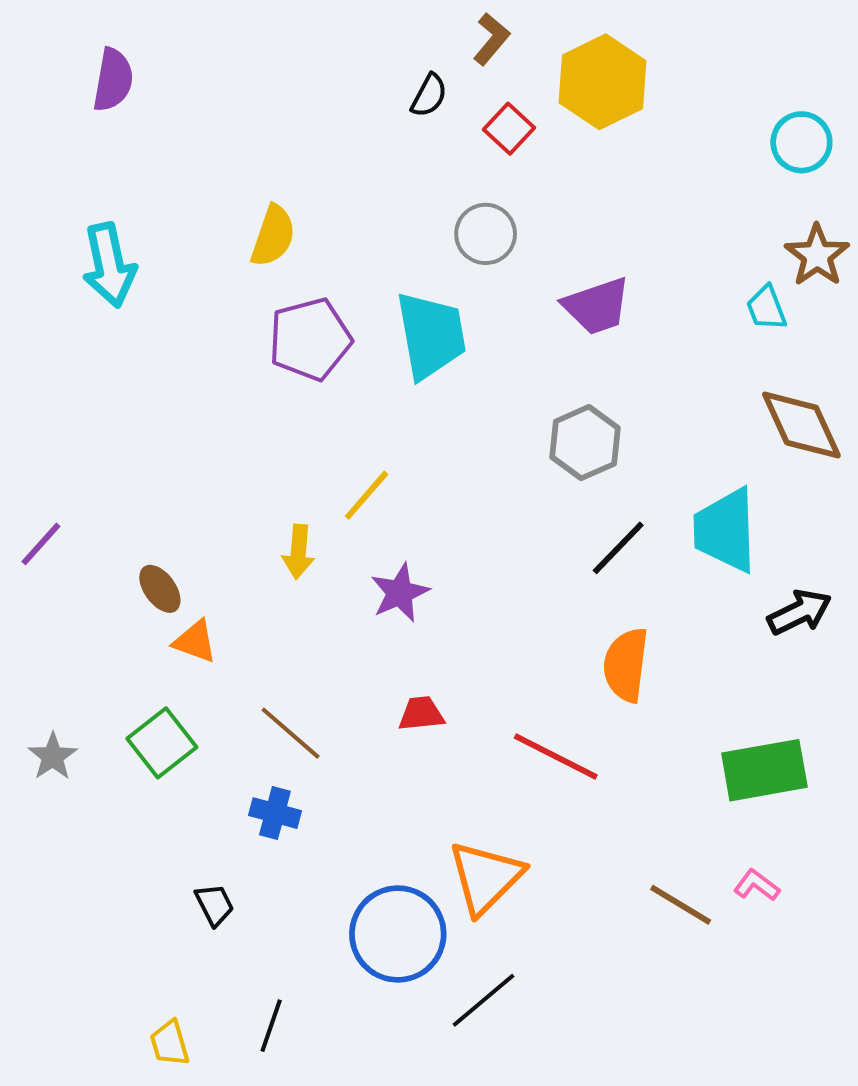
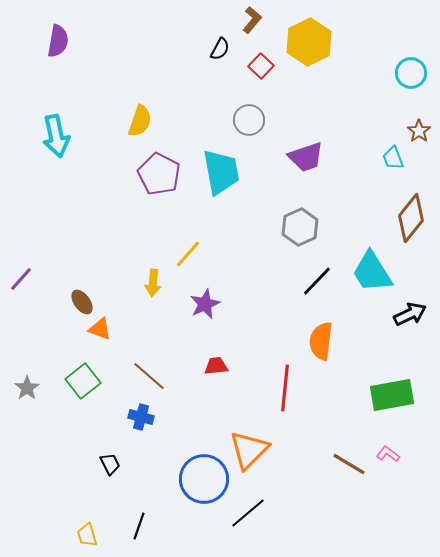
brown star: (817, 255) -> (419, 131), size x0.7
purple pentagon: (310, 339) -> (159, 174), turned -30
brown diamond: (801, 425) -> (411, 218), turned 63
cyan trapezoid: (725, 530) -> (372, 272), turned -30
red line: (556, 757) -> (285, 388), turned 69

